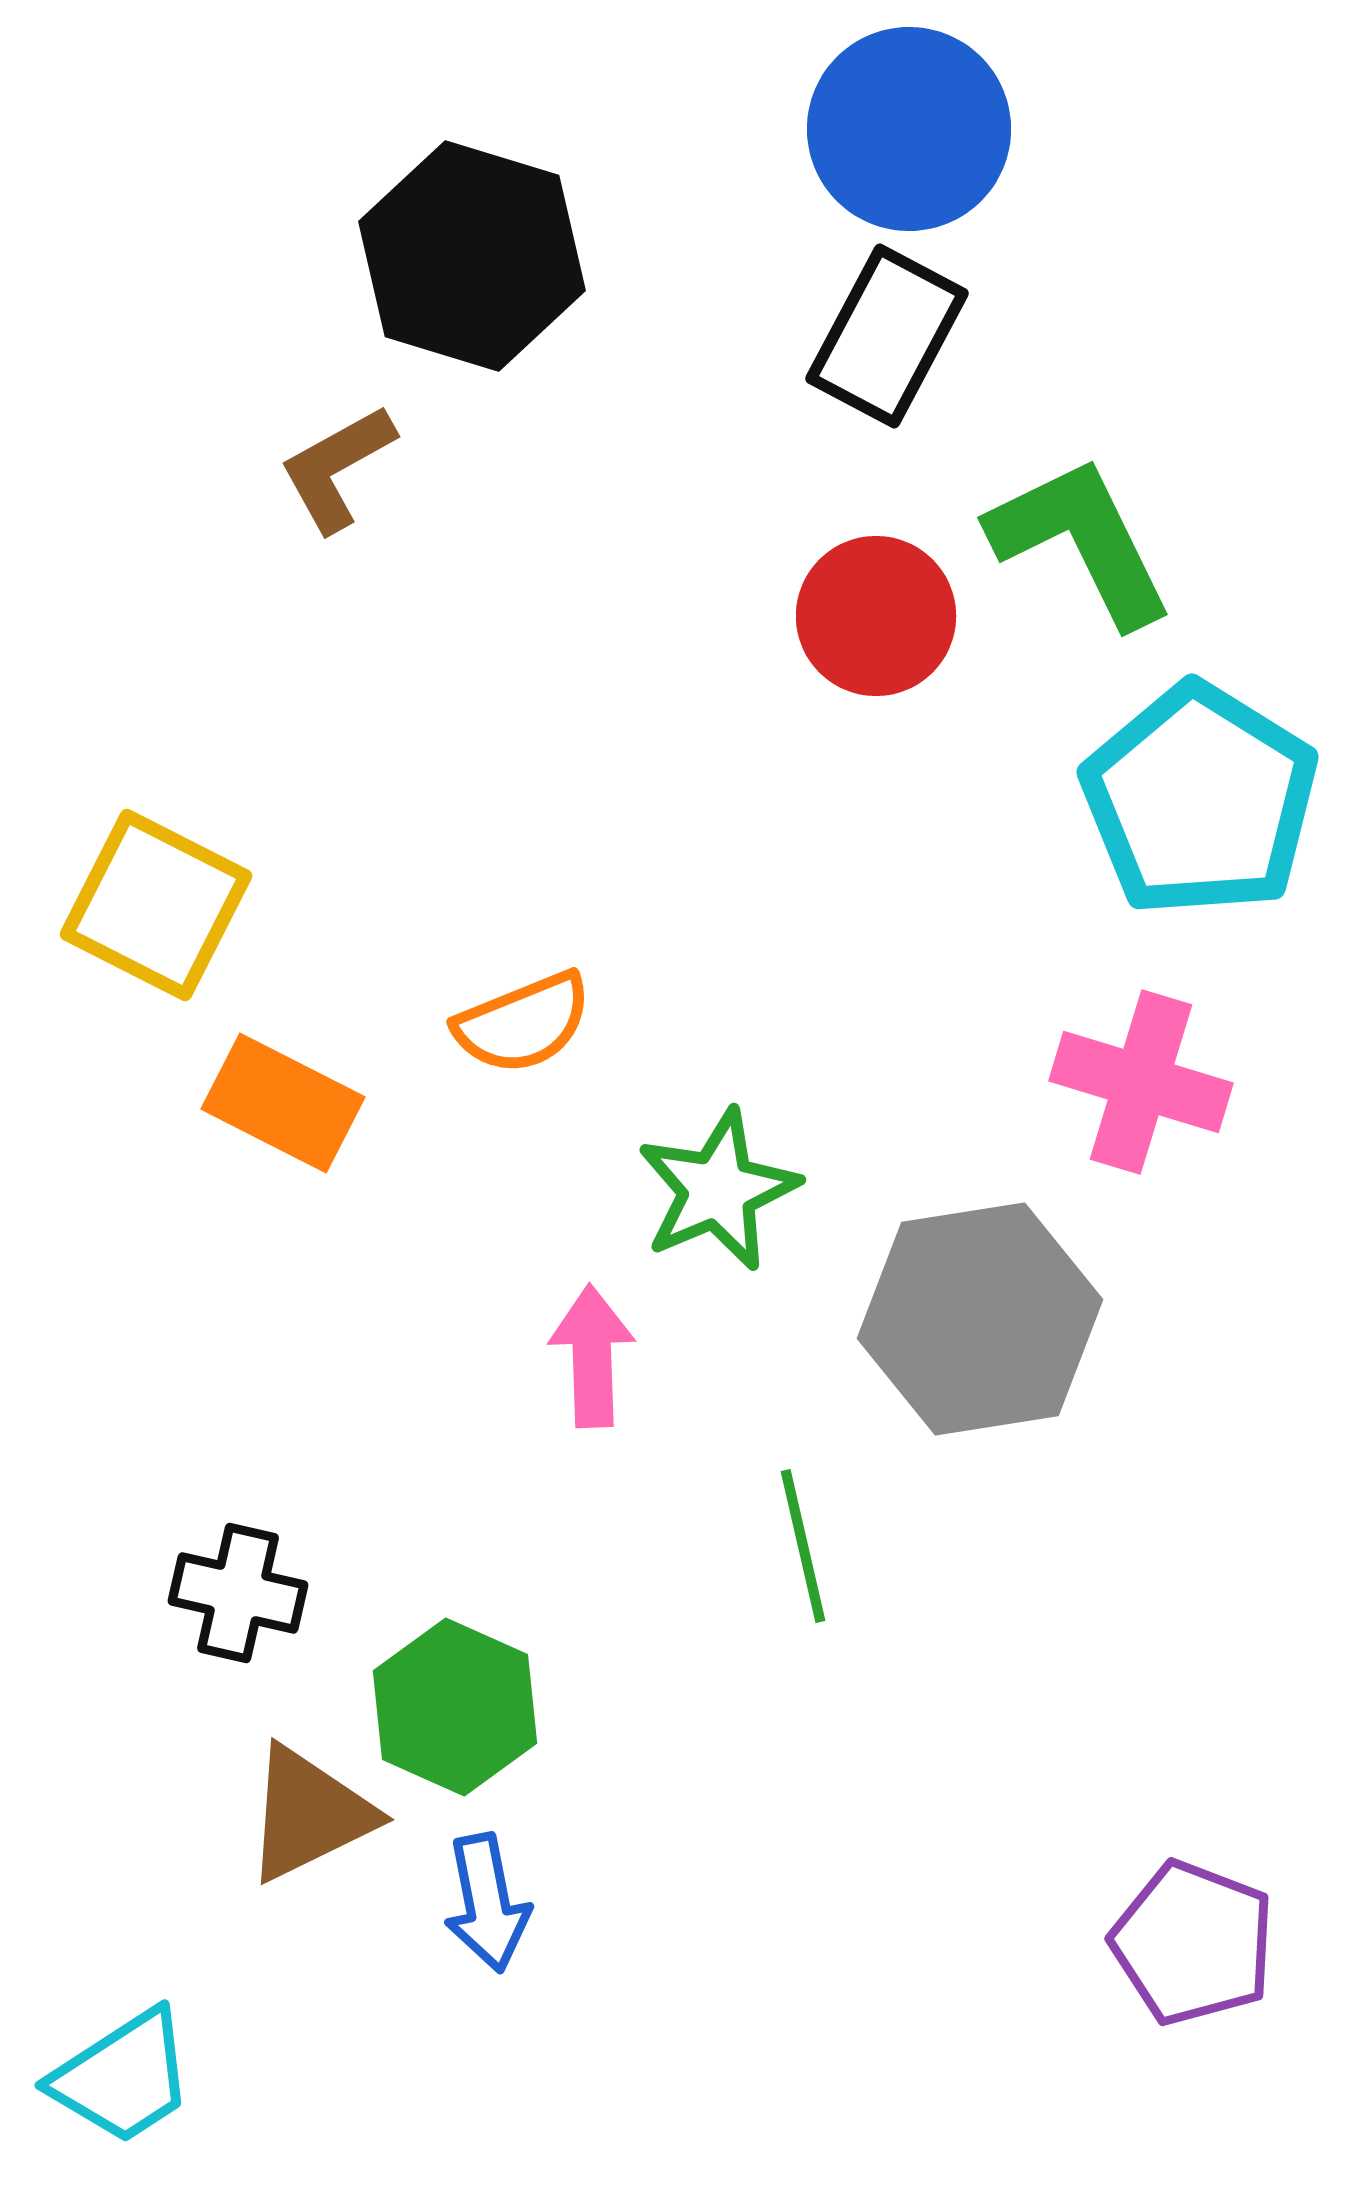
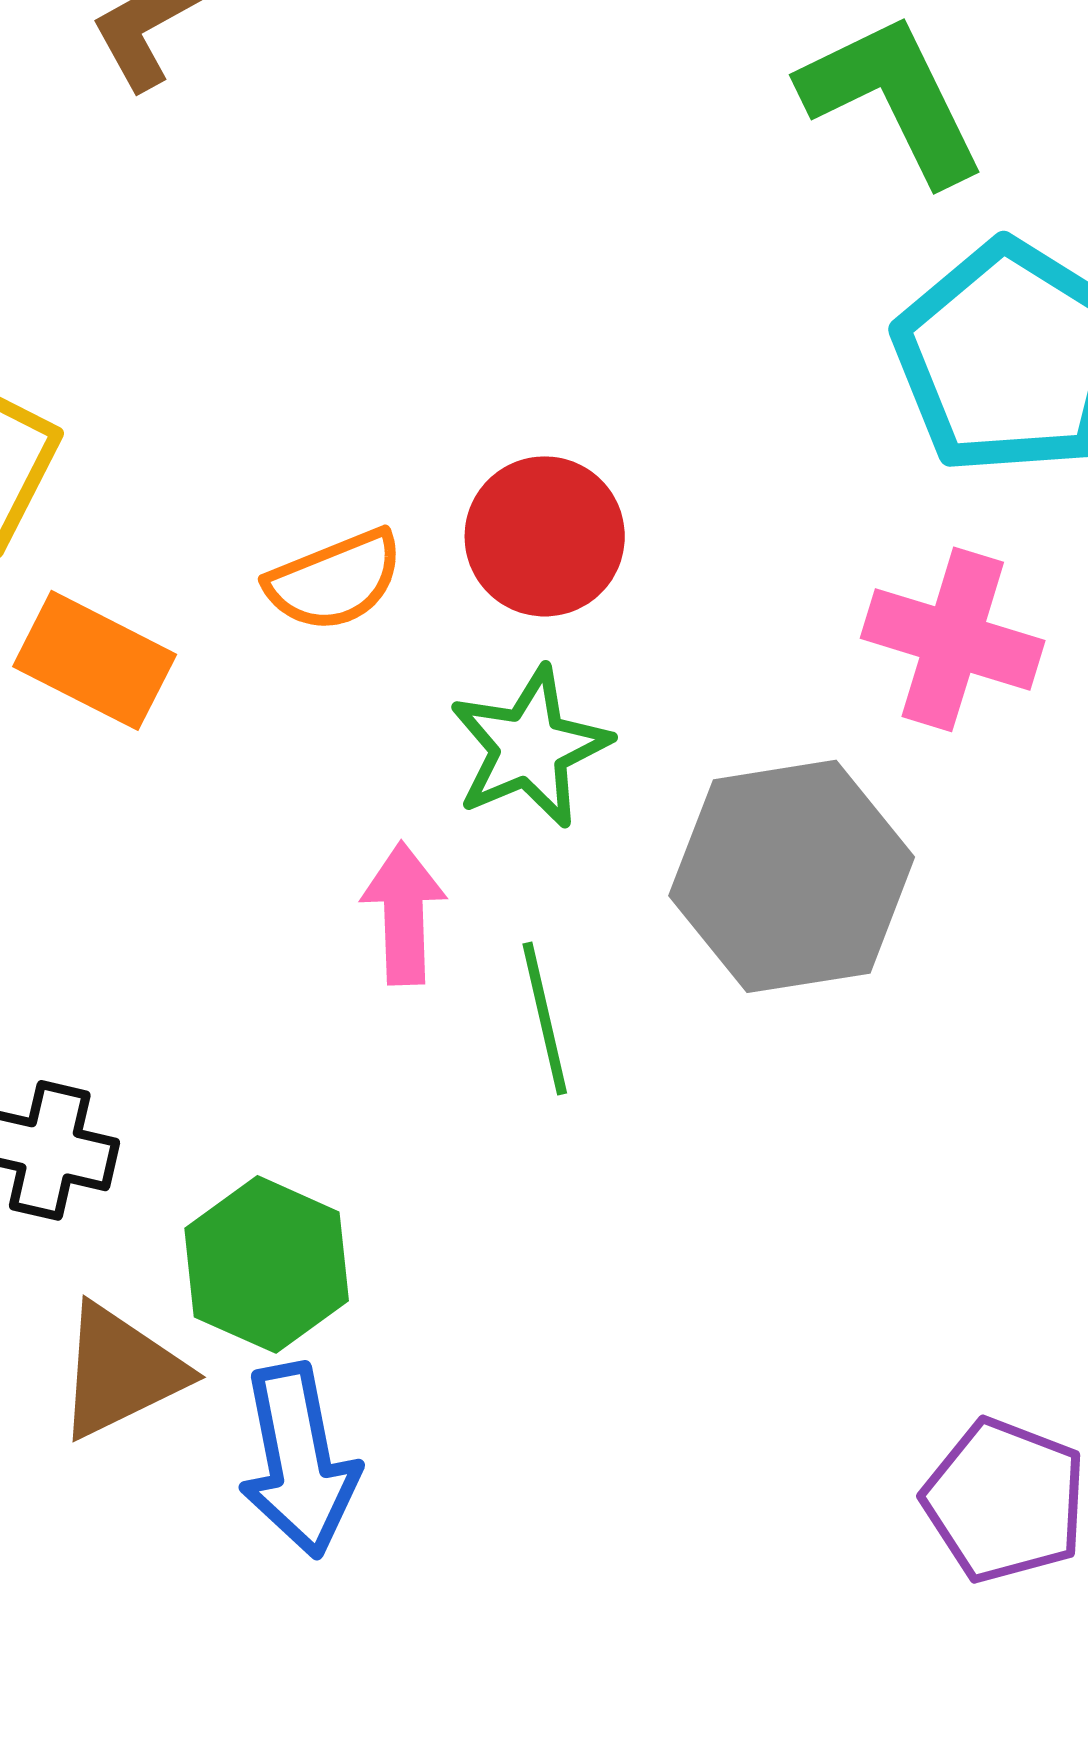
red circle: (876, 616) -> (545, 536), moved
green line: (803, 1546) -> (545, 1018), moved
blue arrow: (487, 1903) -> (299, 1460), size x1.4

